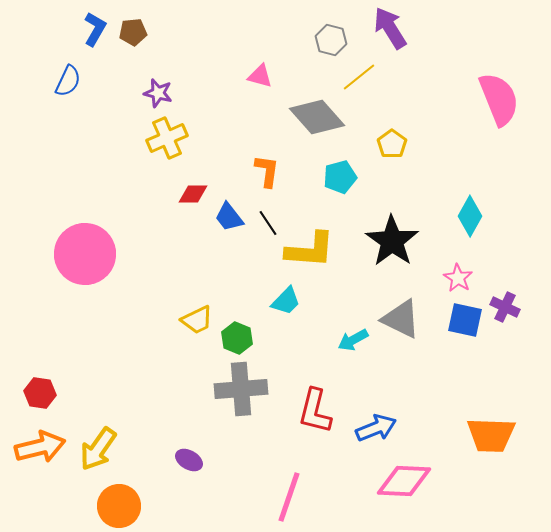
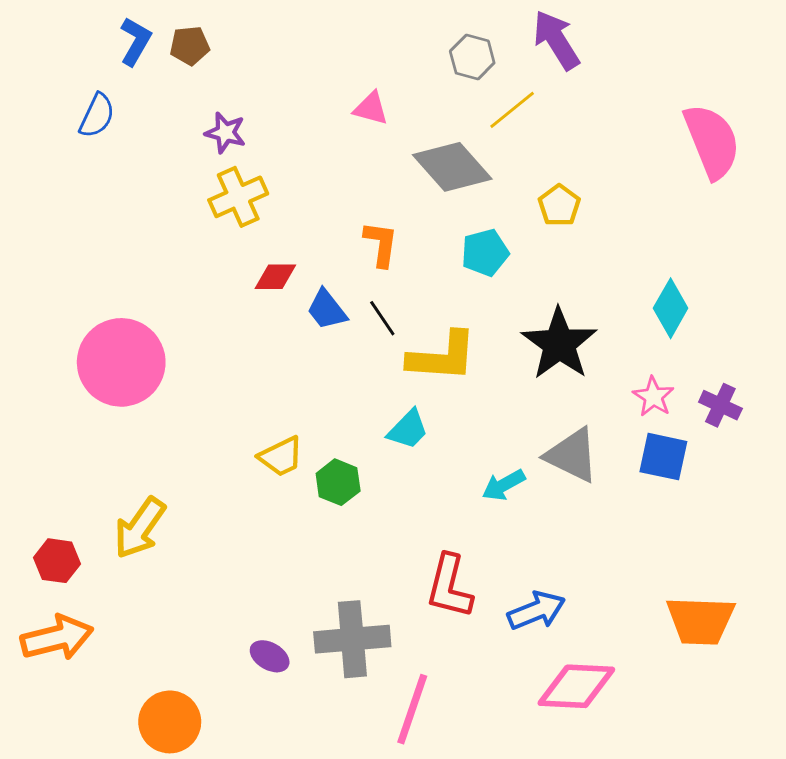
purple cross: (505, 307) -> (720, 405), moved
gray cross: (241, 389) -> (352, 639), moved
yellow arrow: (98, 449) -> (140, 528), moved

